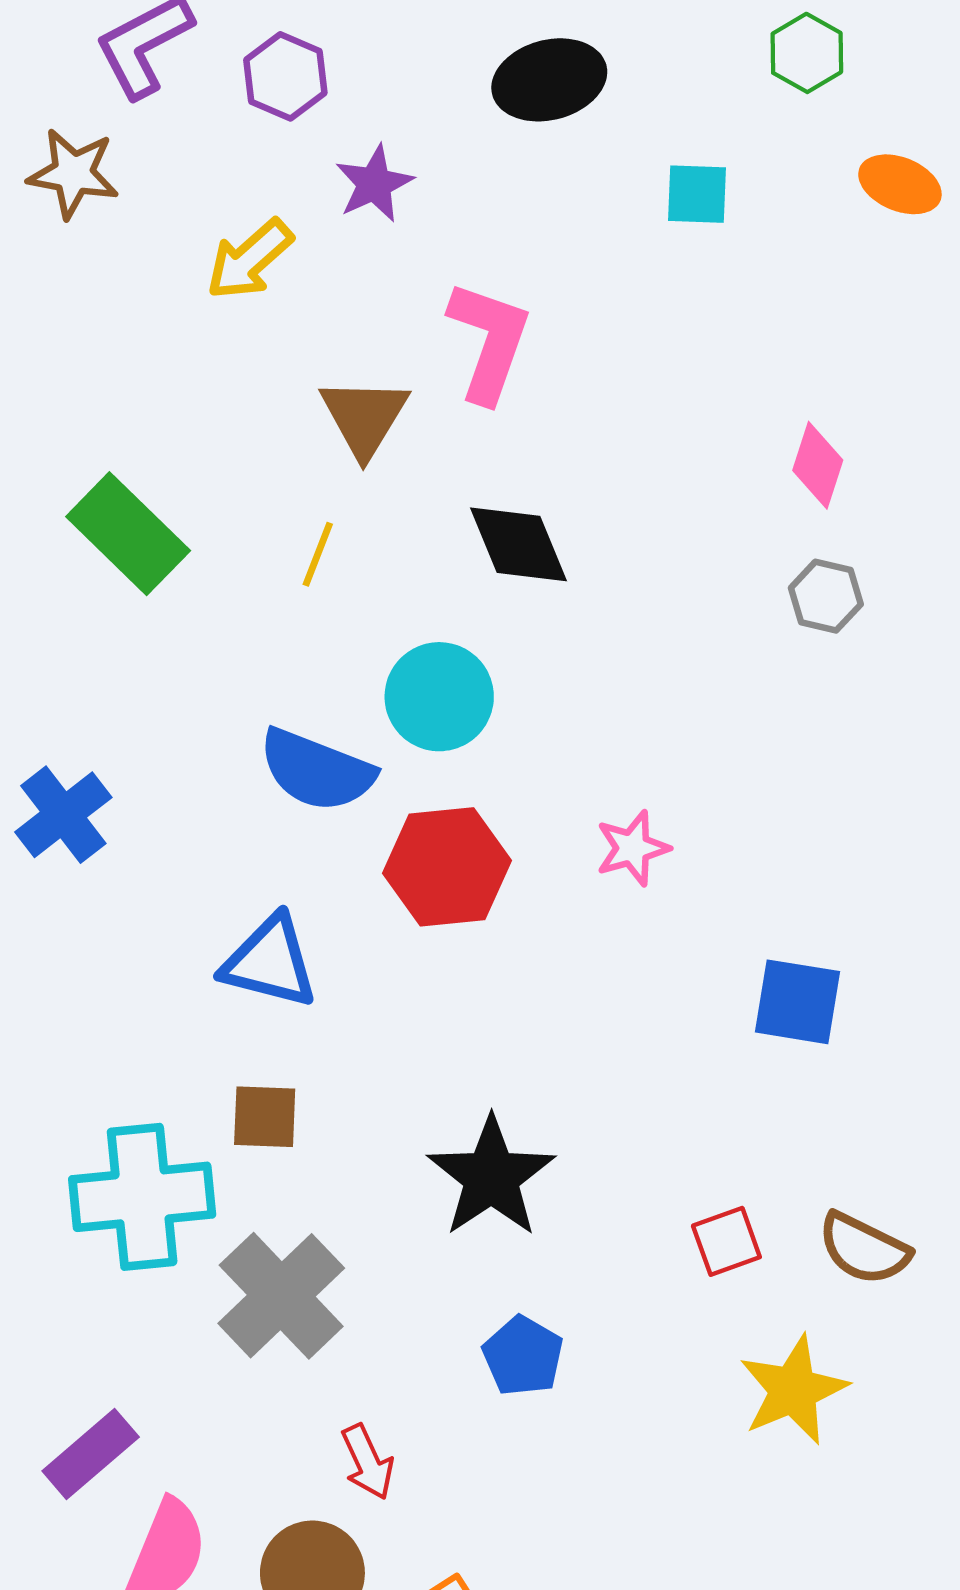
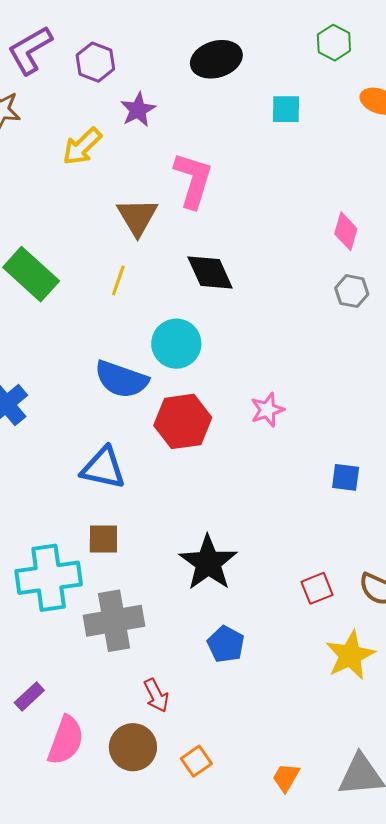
blue square: (798, 1002) -> (346, 477), size x0.7
gray cross: (281, 1296) -> (114, 621), turned 36
purple rectangle: (91, 1454) -> (29, 696), size x0.7

